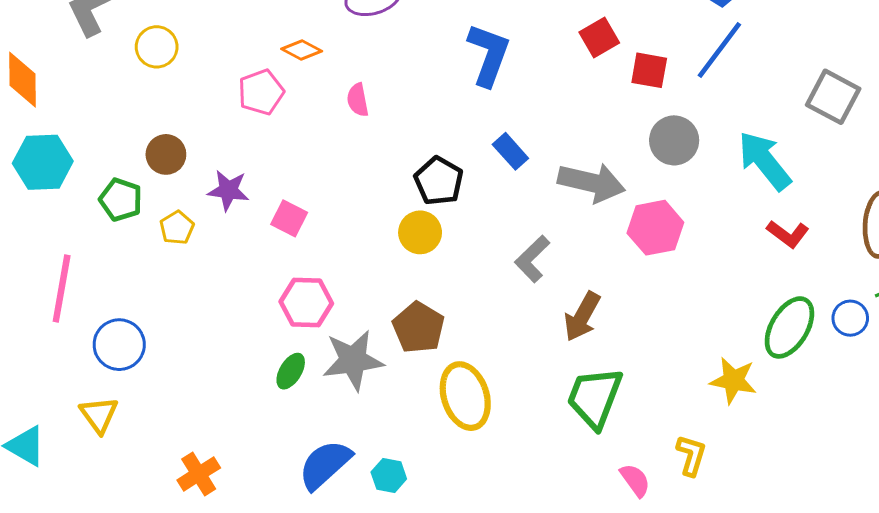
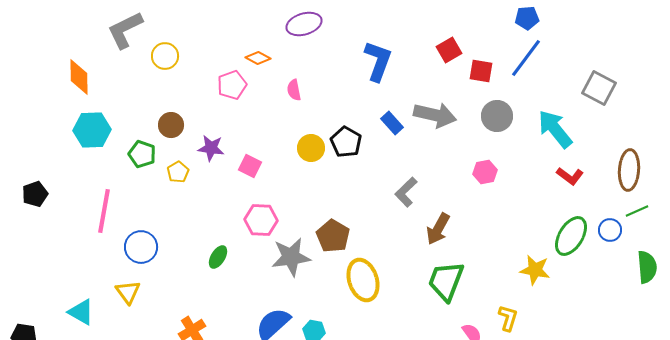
gray arrow: (591, 183) -> (435, 115), moved
pink hexagon: (655, 228) -> (485, 172), size x0.7
yellow circle: (420, 232) -> (311, 148), moved
green ellipse: (291, 371) -> (218, 257), moved

